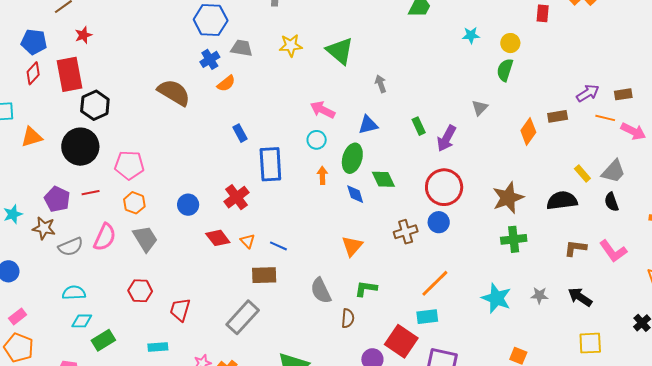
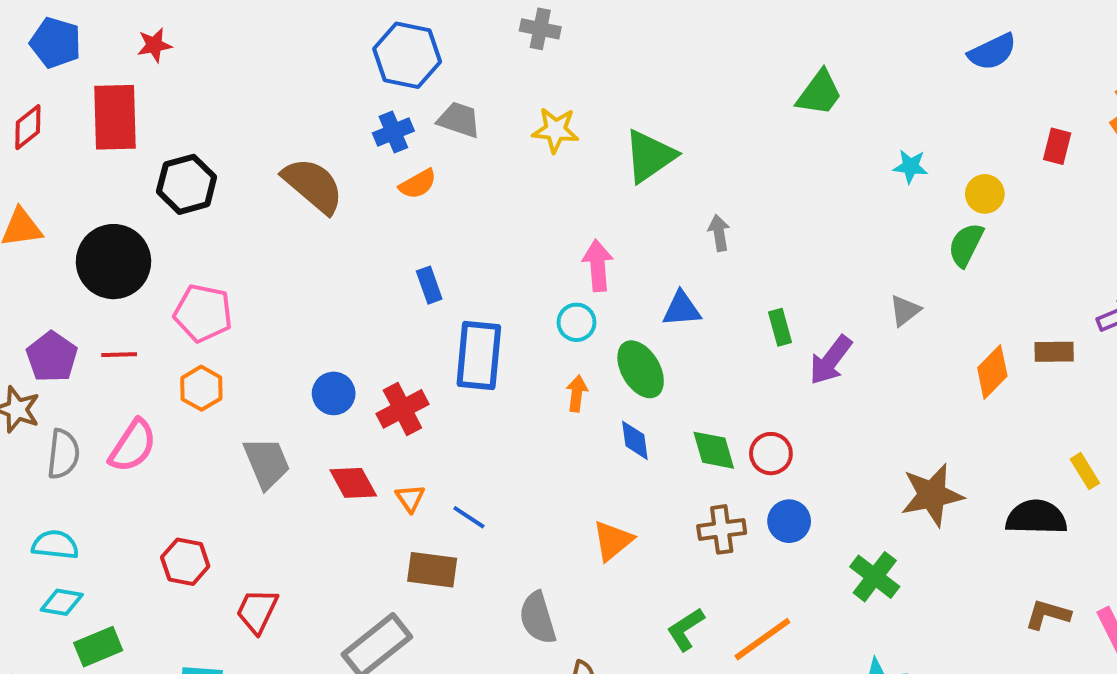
green triangle: (340, 51) -> (650, 156), turned 36
red diamond: (33, 73) -> (28, 127), moved
black hexagon: (95, 105) -> (187, 184), moved
pink arrow: (323, 110) -> (598, 265), turned 50
green ellipse: (352, 158) -> (641, 369), turned -56
green diamond: (383, 179) -> (714, 450), moved
red circle: (444, 187) -> (771, 454), moved, size x0.6
blue circle: (188, 205) -> (334, 393), moved
gray trapezoid: (145, 239) -> (267, 463), moved
green cross: (514, 239) -> (875, 577), moved, turned 35
gray semicircle: (71, 247) -> (63, 454), turned -70
green L-shape: (366, 289) -> (686, 629), moved, turned -50

